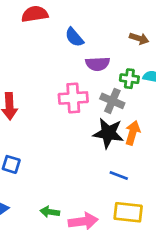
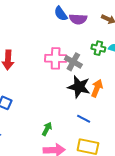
purple semicircle: (98, 64) -> (78, 19), moved
gray cross: (112, 101) -> (73, 62), moved
green arrow: (50, 212) -> (47, 129), moved, turned 104

